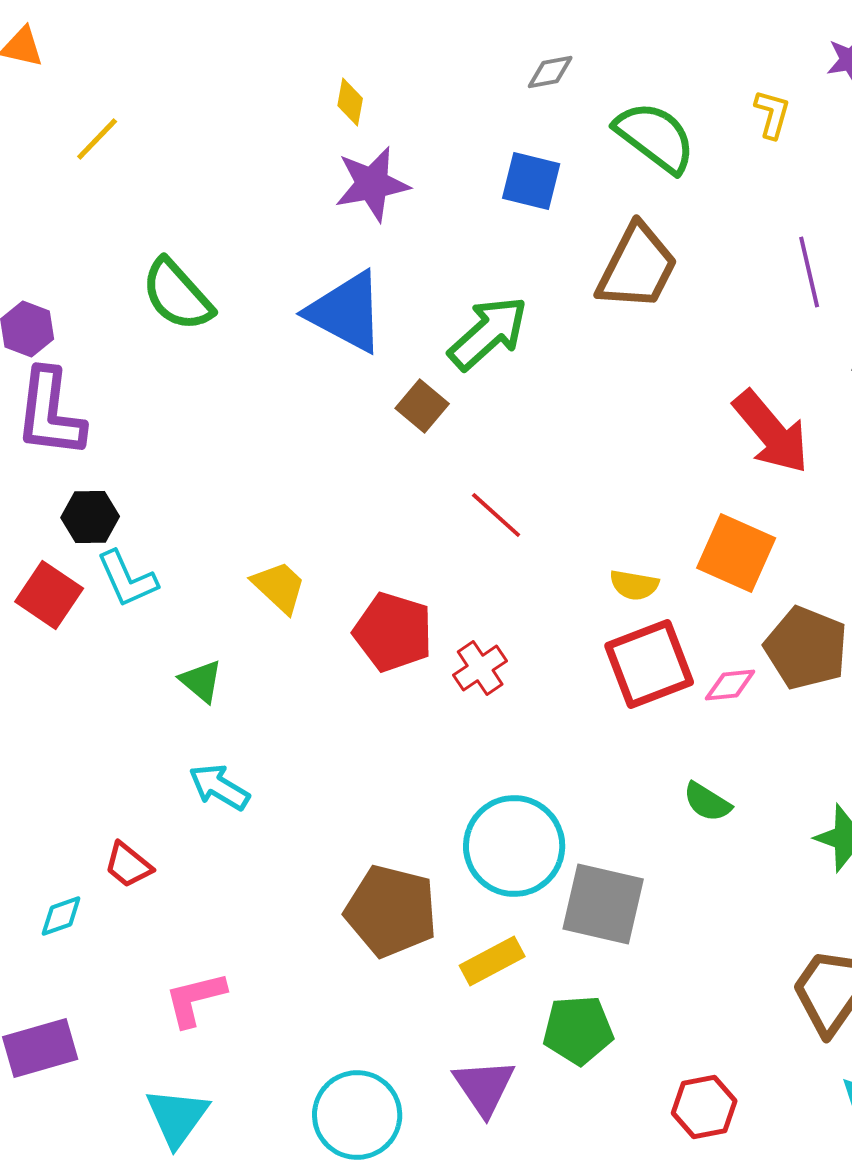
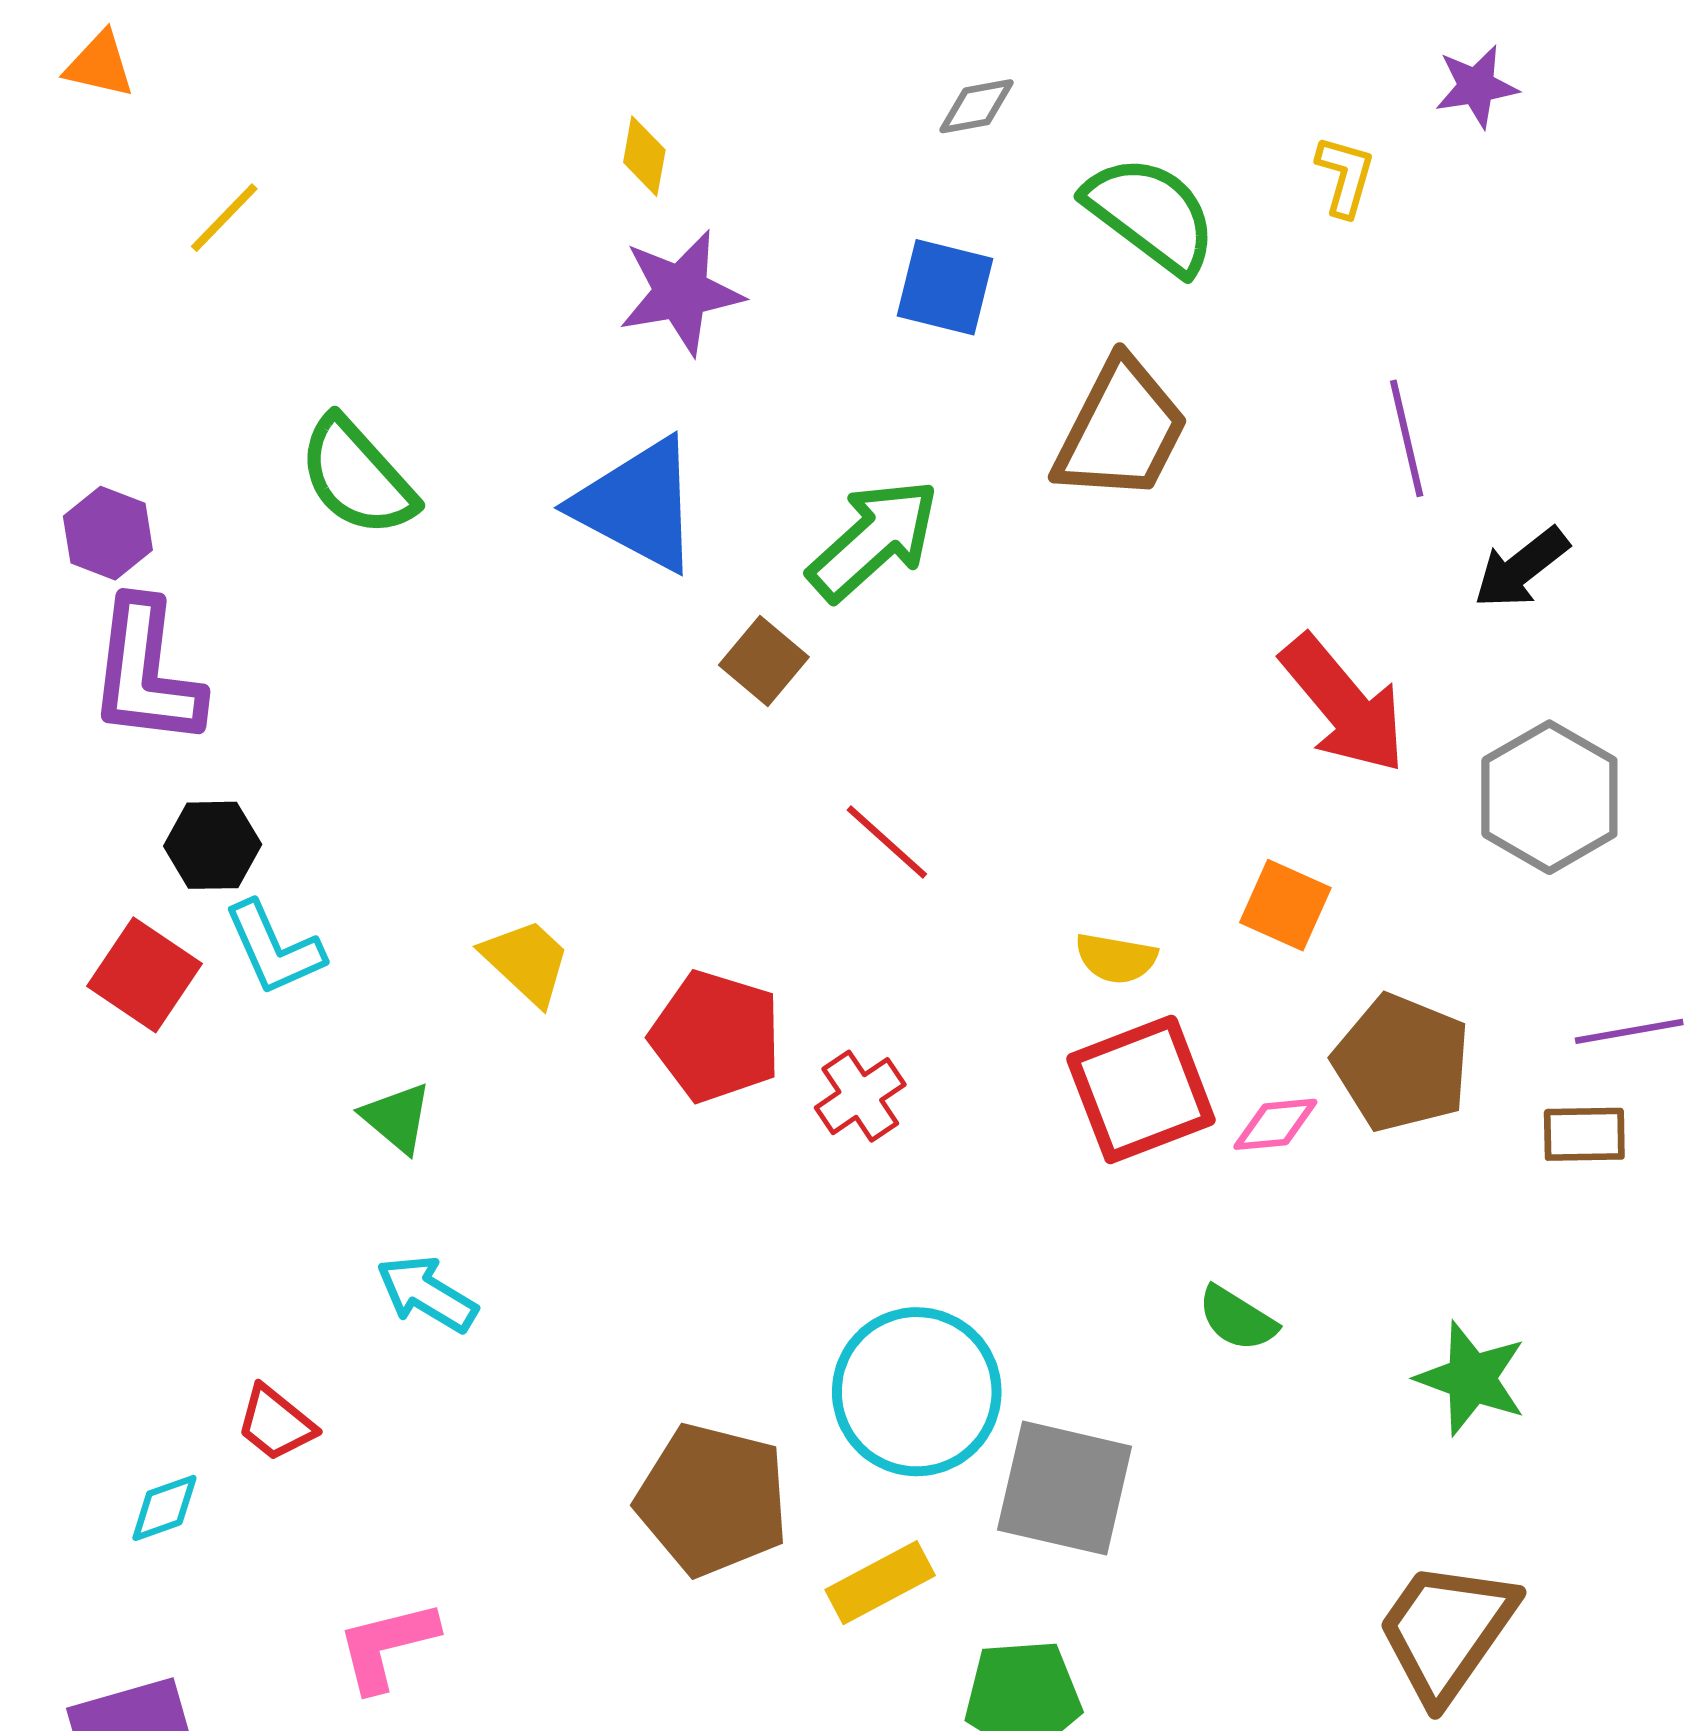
orange square: (736, 553) -> (1285, 905), size x0.7

